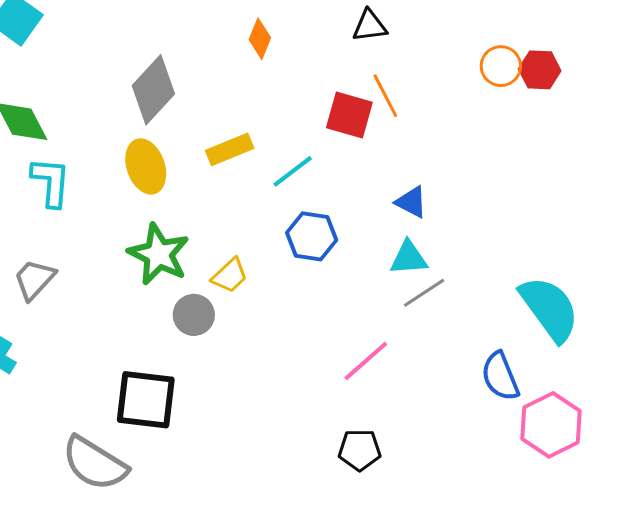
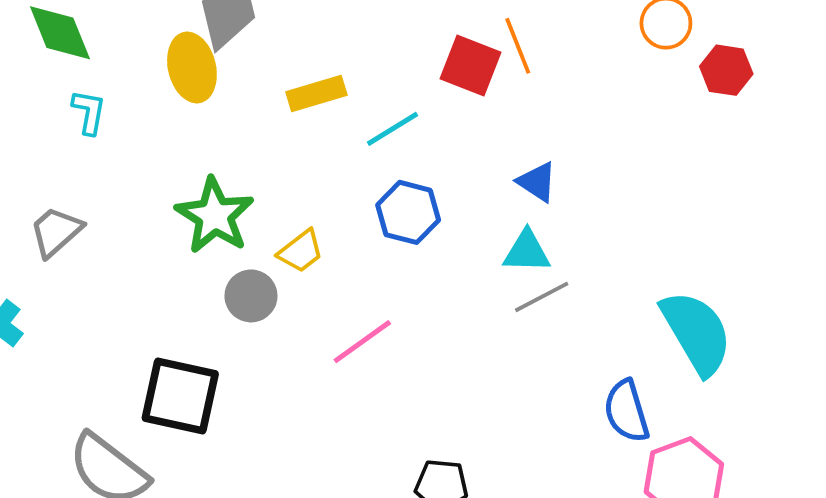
red hexagon: (540, 70) -> (726, 70), moved
yellow ellipse: (146, 166) -> (192, 68), moved
cyan L-shape: (51, 182) -> (89, 112), size x0.7
pink line: (366, 361) -> (362, 342), moved

